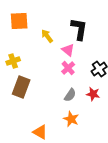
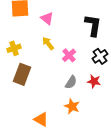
black L-shape: (79, 29) -> (93, 25), moved
yellow arrow: (47, 36) -> (48, 43), moved
pink triangle: (68, 50) -> (47, 18), moved

